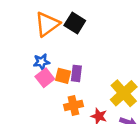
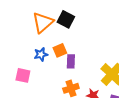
orange square: (63, 76) -> (60, 50), moved, turned -32
pink square: (45, 78) -> (23, 75), moved, turned -35

